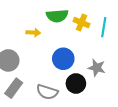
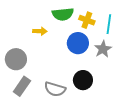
blue circle: (63, 59) -> (78, 43), moved
gray star: (97, 68) -> (103, 49), moved, turned 30

